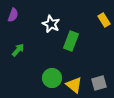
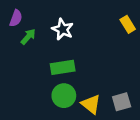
green rectangle: (71, 41) -> (63, 67), moved, turned 60
green arrow: (18, 50) -> (28, 37), moved

